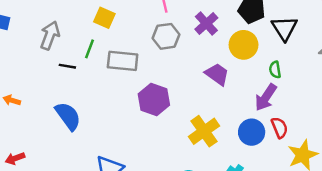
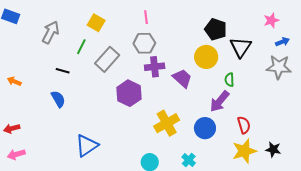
purple cross: (206, 24) -> (155, 67), moved, turned 30
gray rectangle: (123, 61) -> (107, 59), turned -60
black line: (67, 66) -> (63, 71), moved
blue semicircle: (68, 116) -> (58, 99), size x0.7
red semicircle: (280, 128) -> (244, 125), moved

